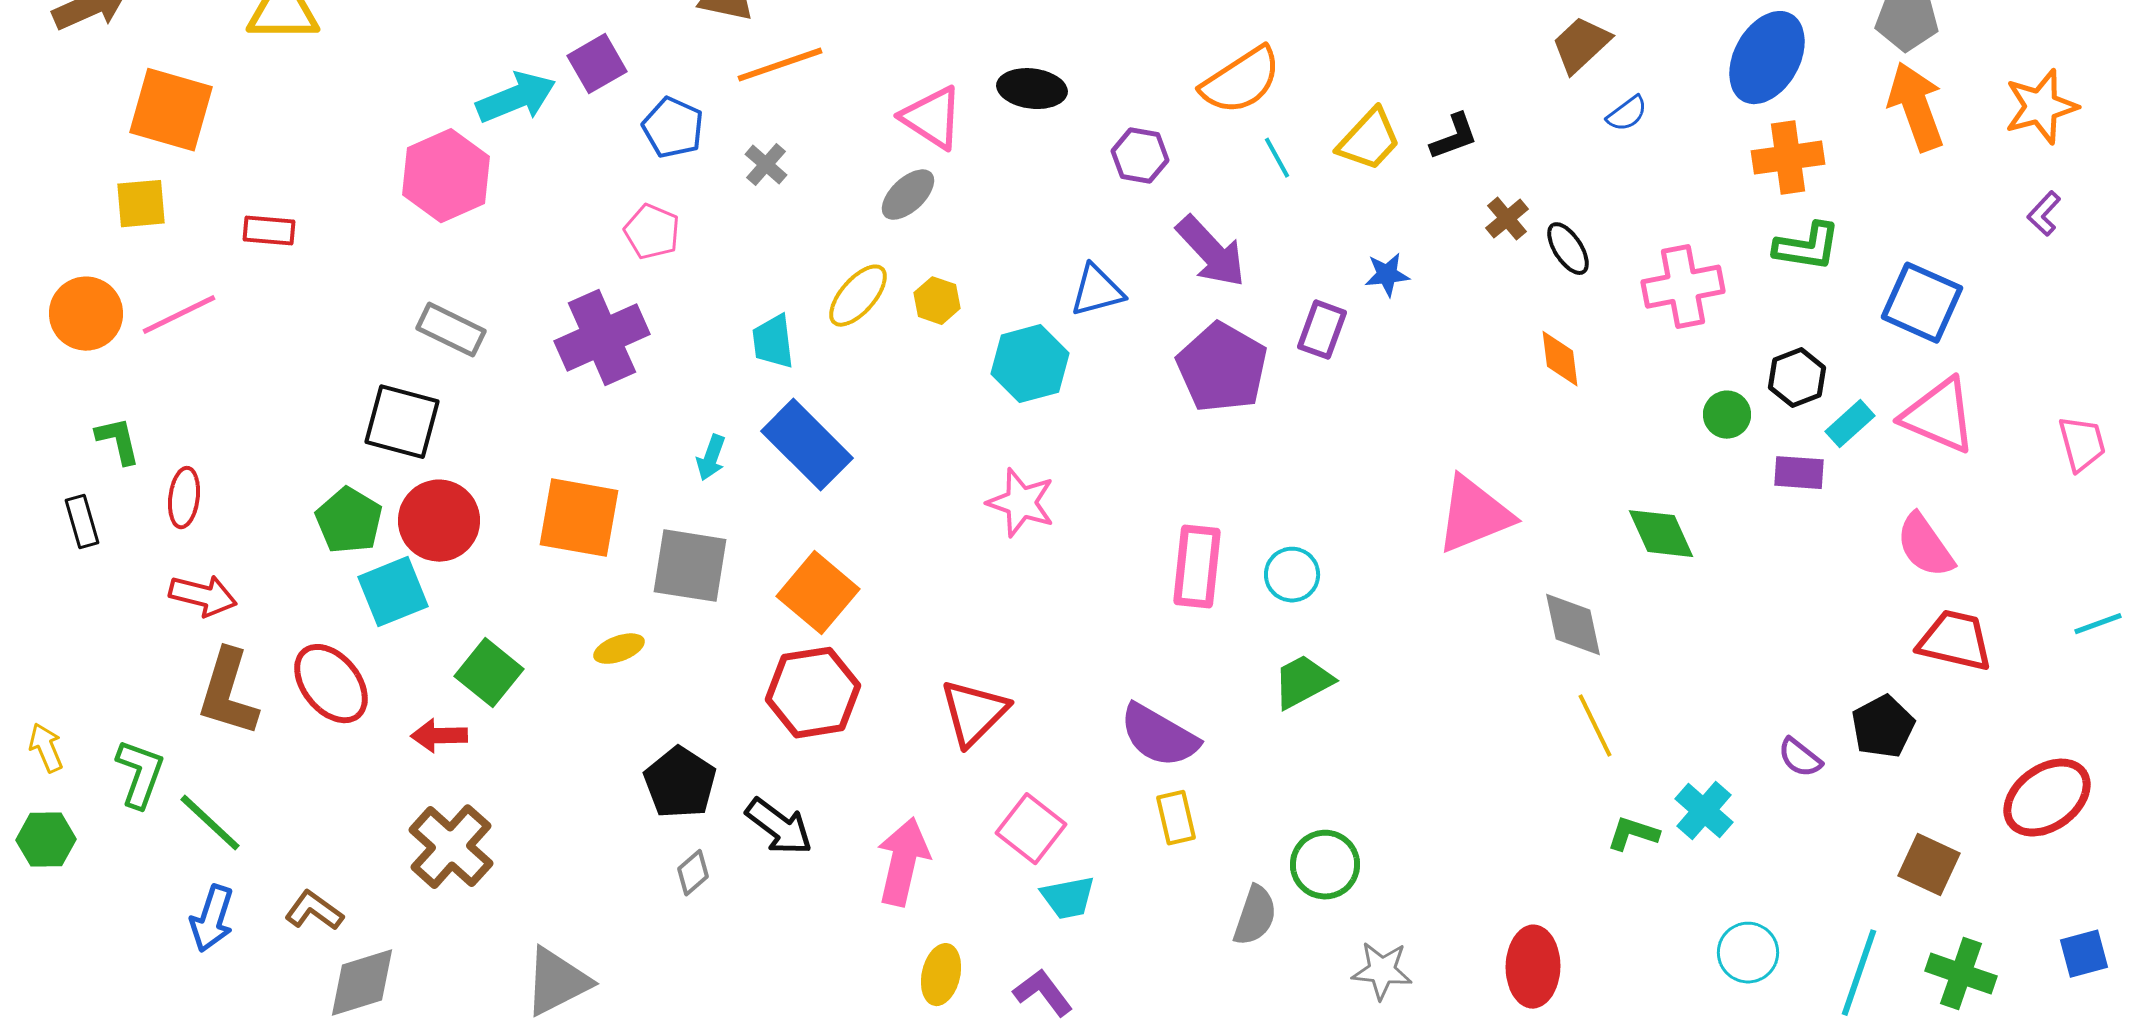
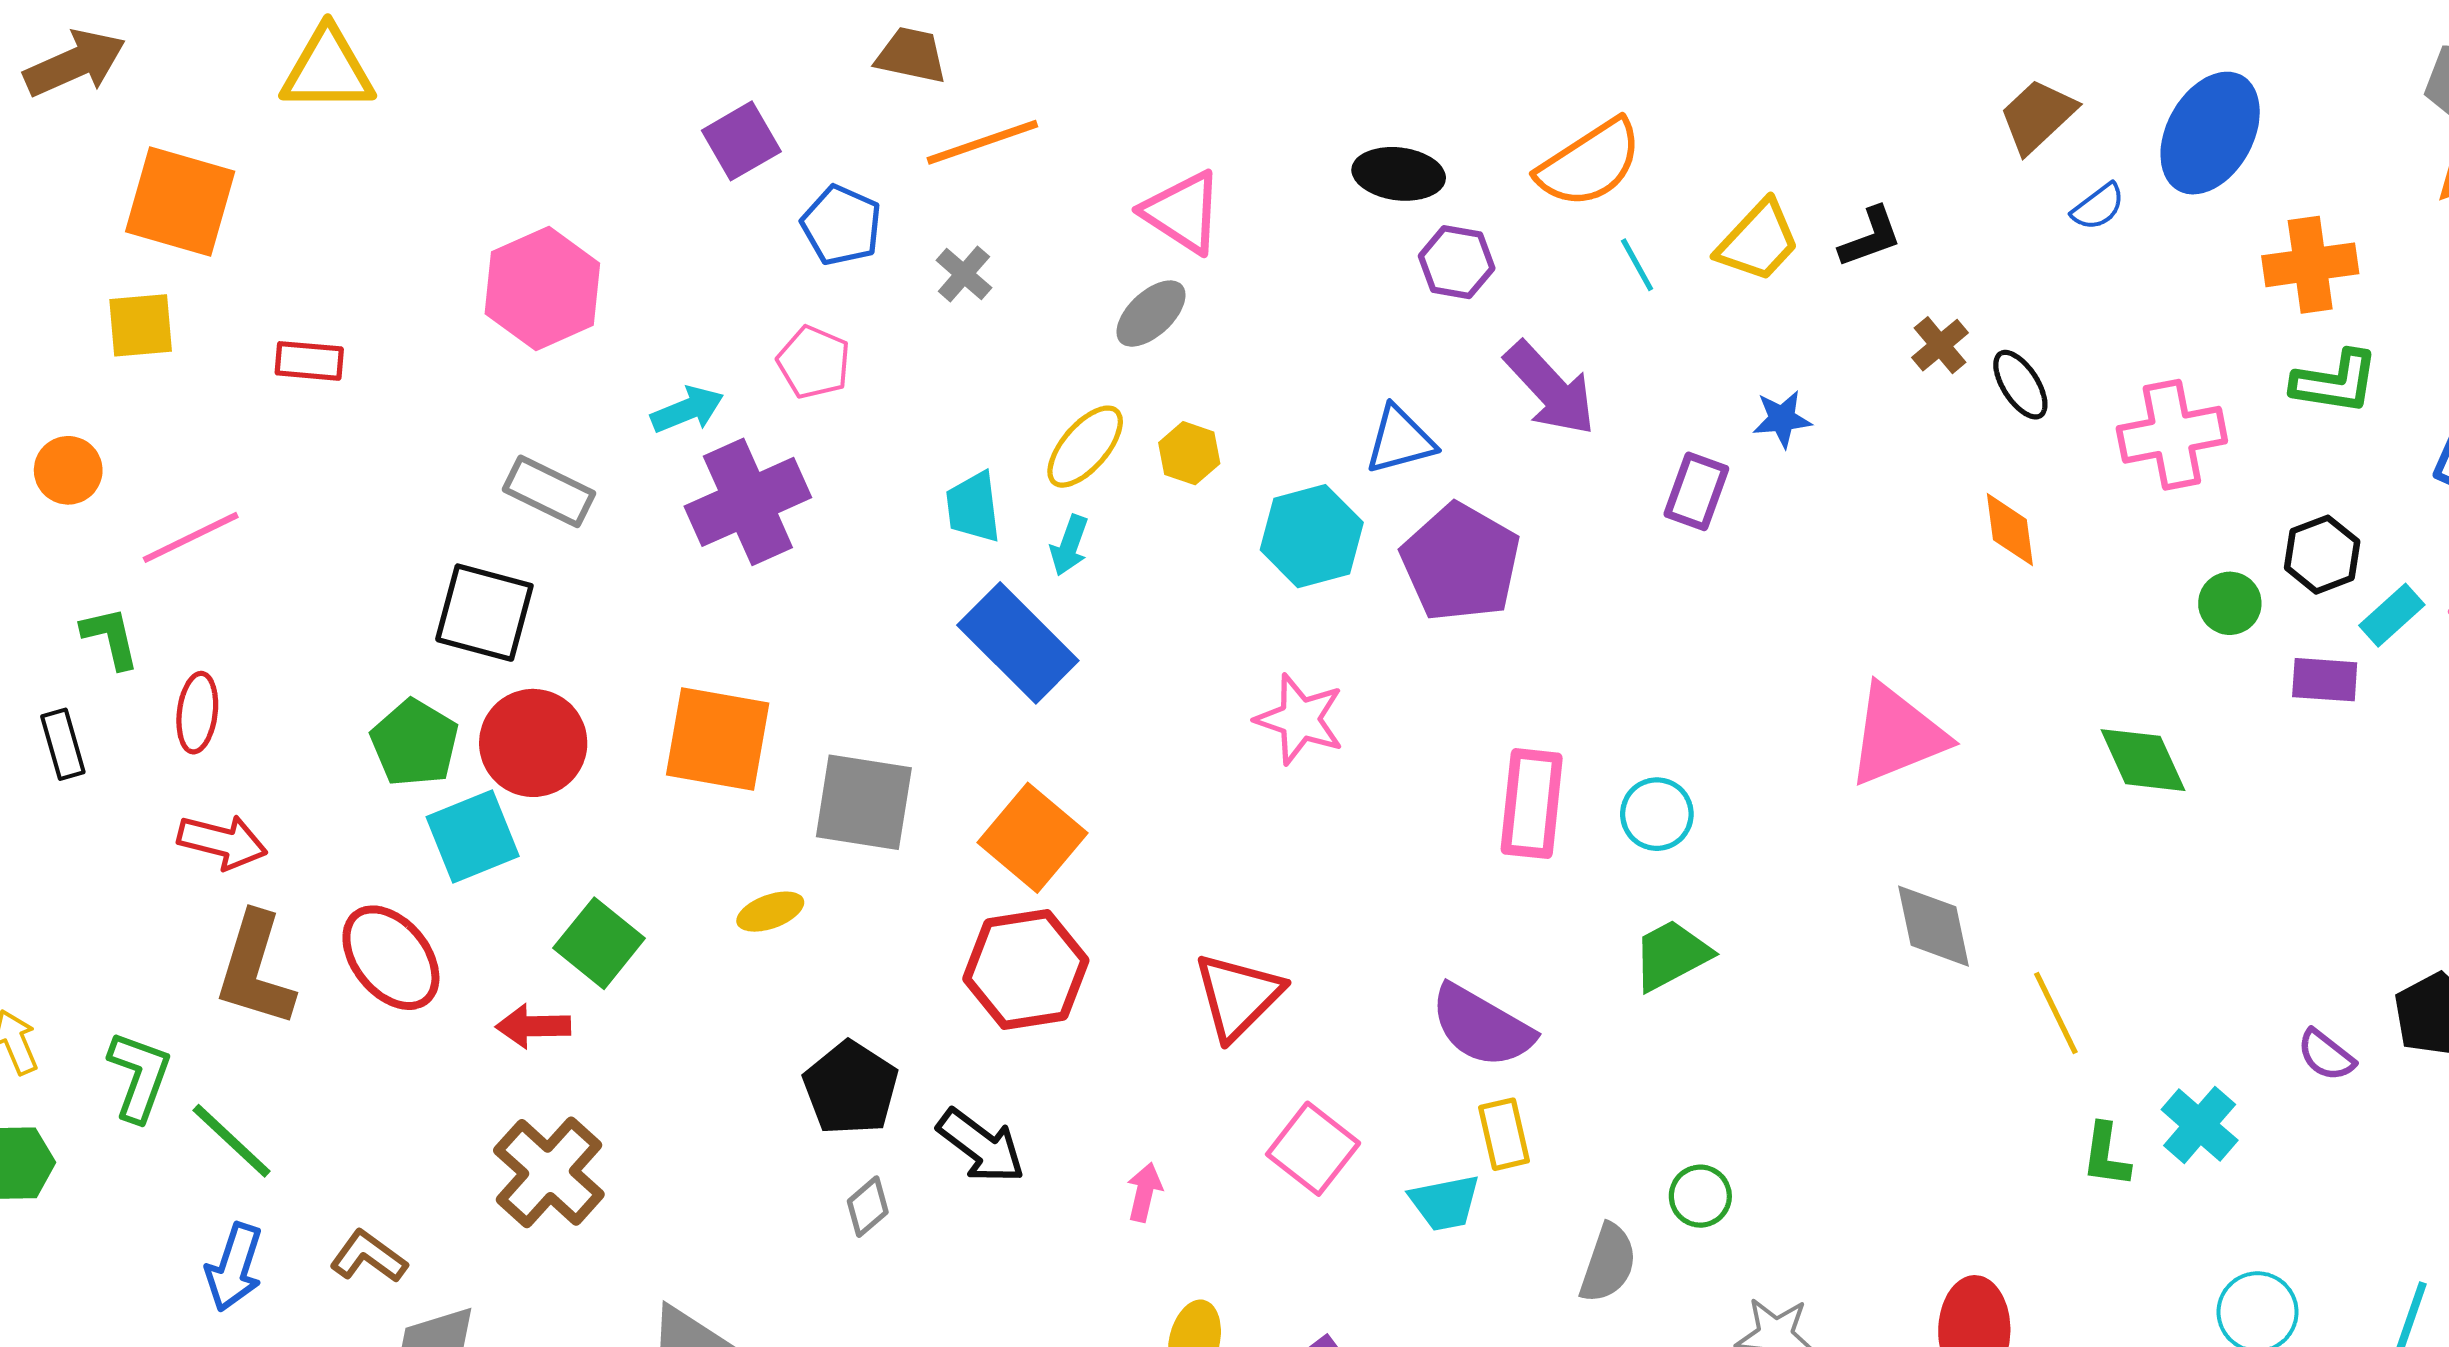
blue ellipse: (1767, 58) -> (2210, 133), moved
black ellipse: (1032, 89) -> (1399, 174), moved
cyan arrow: (516, 98) -> (687, 410), moved, size x0.7
orange circle: (86, 314) -> (68, 470), size x0.7
pink line: (179, 315) -> (191, 537), moved
purple pentagon: (1222, 368) -> (1461, 562), moved
cyan arrow: (711, 458) -> (1069, 545), moved
gray diamond: (1573, 625) -> (1933, 926), moved
green L-shape: (1633, 834) -> (2106, 1155), turned -100
pink arrow: (903, 862) -> (1144, 1192), size x0.5
green circle: (1325, 865) -> (1700, 1196), size x0.7
cyan trapezoid: (1068, 898) -> (1445, 1203), moved

